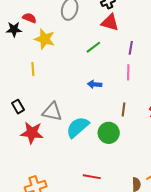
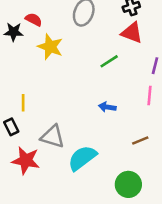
yellow line: (33, 69) -> (23, 103), moved
brown line: (123, 110) -> (140, 141), turned 56
green circle: (109, 133) -> (128, 184), moved

